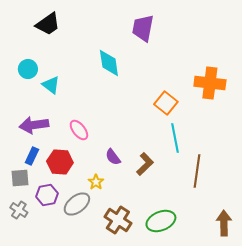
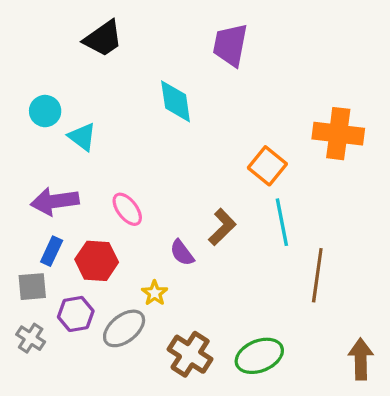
black trapezoid: (48, 24) -> (103, 39), moved
brown L-shape: (145, 164) -> (222, 227), moved

